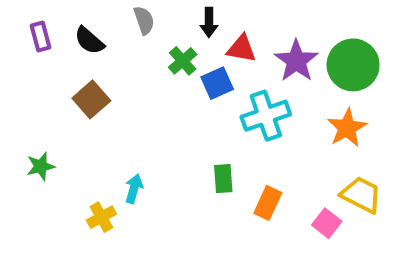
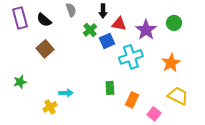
purple rectangle: (41, 37) -> (20, 18), size x1.5
green circle: (353, 65) -> (174, 23), moved, size x0.6
cyan arrow: (134, 189) -> (66, 93), turned 72
pink square: (327, 223) -> (154, 114), moved

